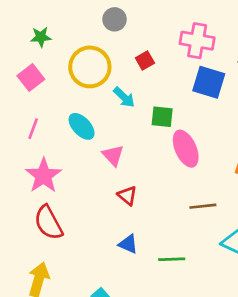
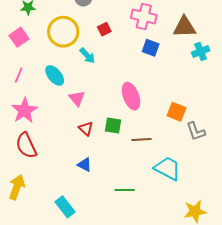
blue square: (209, 82) -> (151, 48), size x0.7
green square: (162, 117) -> (113, 125), moved
green line: (172, 259) -> (125, 190), moved

